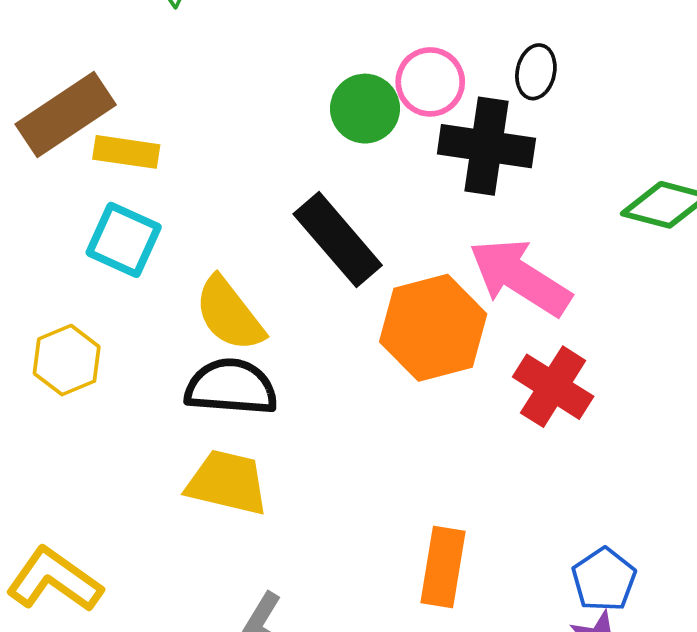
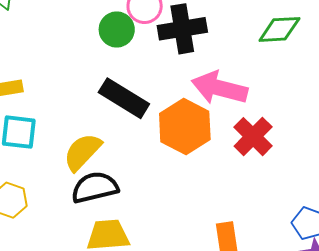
yellow semicircle: (229, 314) -> (82, 152), turned 99
red cross: (553, 387) -> (253, 137), turned 30

